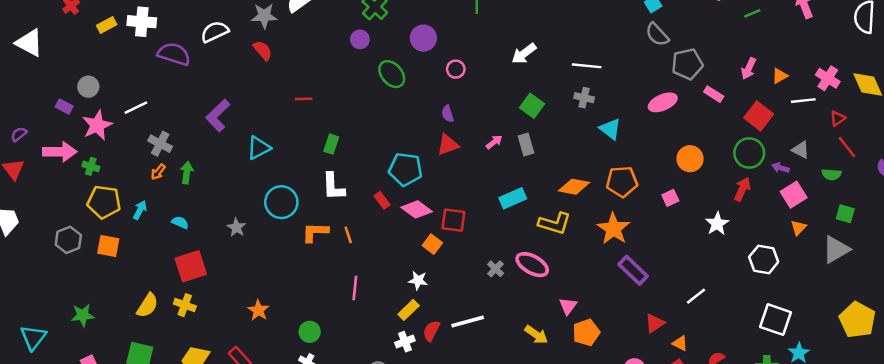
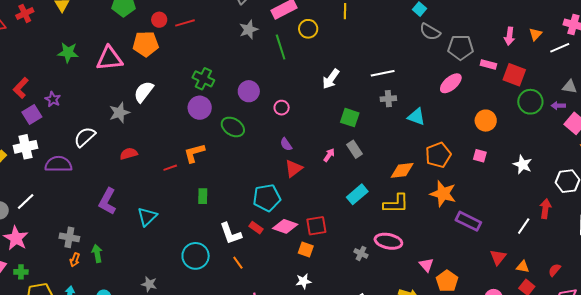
purple circle: (360, 39) -> (200, 108), size x1.5
red semicircle: (263, 50) -> (129, 154), moved, turned -48
gray pentagon: (687, 64) -> (461, 47), turned 30
white line: (136, 108) -> (26, 201), moved
red square: (759, 116) -> (514, 75), moved
white L-shape: (333, 187) -> (231, 233), moved
red arrow: (742, 189) -> (545, 209), moved
pink square: (670, 198) -> (480, 156), turned -32
cyan circle: (281, 202) -> (196, 256), moved
orange L-shape: (315, 232) -> (194, 153), moved

